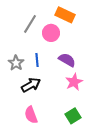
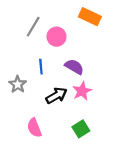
orange rectangle: (65, 15) -> (90, 17), moved
gray star: (16, 63) -> (18, 84), moved
black arrow: (31, 85) -> (56, 96), moved

